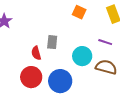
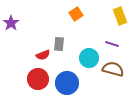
orange square: (79, 12) -> (76, 14), moved, turned 32
red semicircle: (36, 53) -> (43, 55), turned -96

